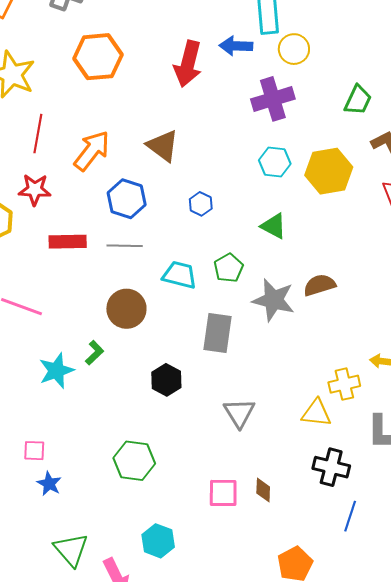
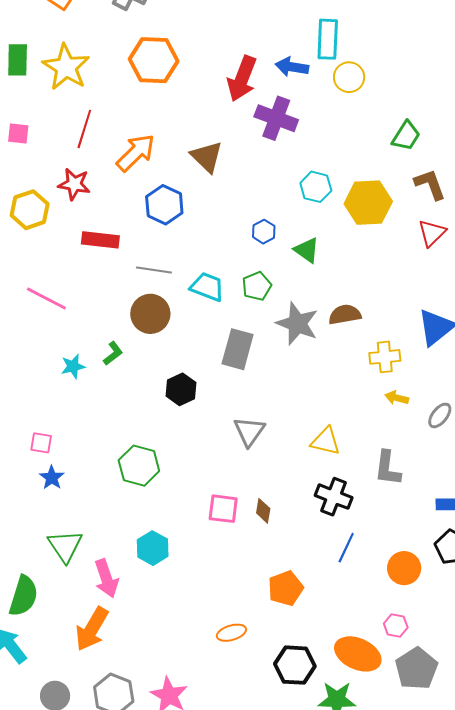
purple cross: (273, 99) -> (276, 118), moved, turned 30
blue hexagon: (201, 204) -> (264, 232), moved
gray line: (125, 246) -> (154, 270), moved
cyan star: (56, 371) -> (73, 366), size x0.7
yellow cross: (344, 384) -> (385, 357), moved

